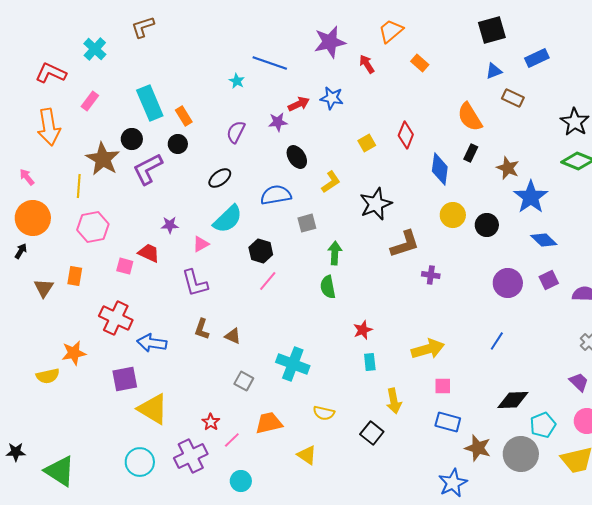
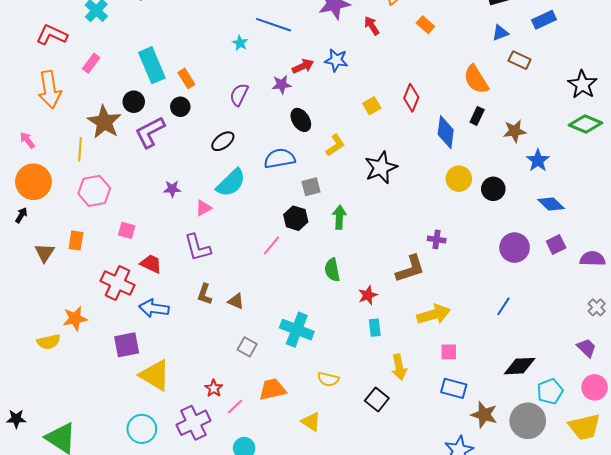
brown star: (508, 168) -> (515, 131), turned -30
blue star: (531, 197) -> (538, 160), size x0.7
brown L-shape: (405, 244) -> (410, 269), moved
black hexagon: (261, 251) -> (296, 218), moved
red trapezoid: (149, 253) -> (151, 264), moved
green semicircle: (328, 287) -> (332, 270), moved

